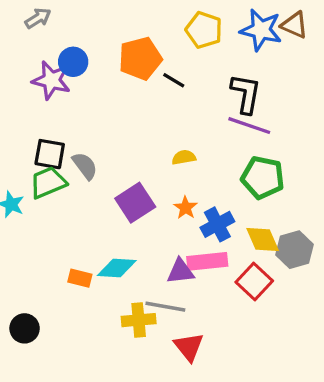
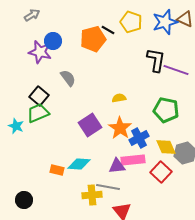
blue star: (261, 30) -> (165, 22), turned -30
black line: (174, 80) -> (108, 30), moved
purple line: (249, 126) -> (176, 70), moved
black square: (50, 154) -> (39, 96), turned 30
gray semicircle: (85, 166) -> (68, 78), moved
orange star: (185, 208) -> (120, 128), size x1.6

